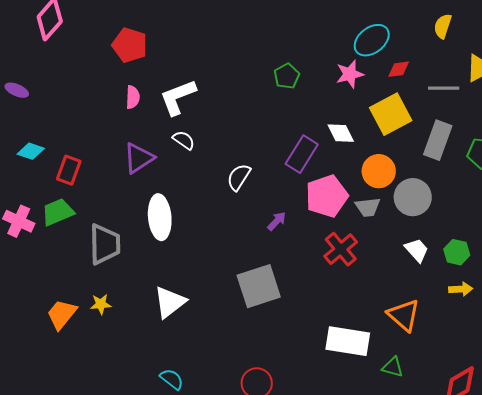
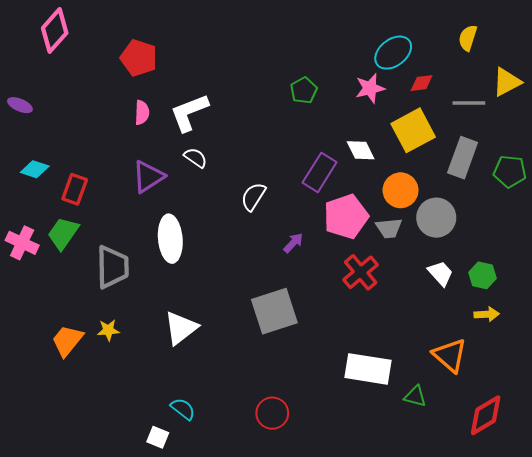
green trapezoid: (58, 212) -> (63, 233), turned -32
orange triangle: (404, 315) -> (450, 355), moved

